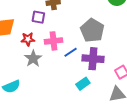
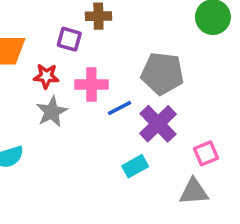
gray pentagon: (92, 30) -> (162, 73), turned -30
purple cross: (93, 59) -> (158, 124), turned 35

